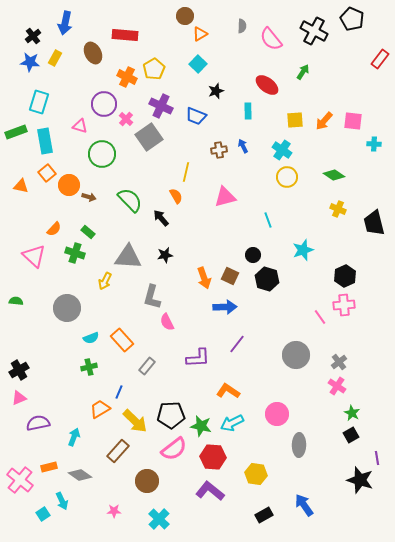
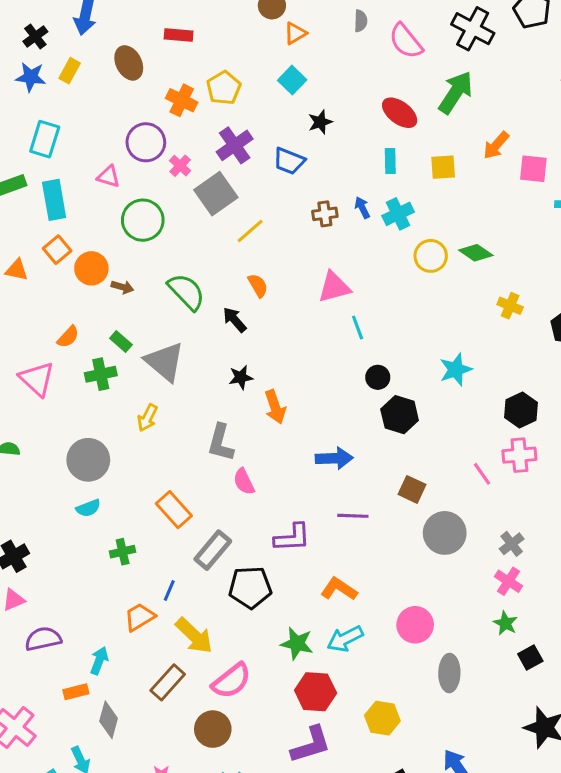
red rectangle: (125, 35) -> (179, 35), size x0.7
green arrow: (303, 72) -> (456, 92), size x1.8
purple cross: (161, 106) -> (235, 145), turned 30
cyan rectangle: (248, 111) -> (390, 161), moved
orange arrow: (324, 121) -> (496, 145), moved
cyan cross: (282, 150) -> (398, 214), moved, turned 30
yellow line: (186, 172) -> (250, 231), moved, turned 36
green diamond: (334, 175) -> (476, 253), moved
cyan line: (268, 220) -> (358, 328), moved
green cross: (75, 253) -> (101, 374), turned -30
gray triangle: (128, 257) -> (165, 362), moved, turned 36
brown square: (230, 276) -> (412, 489), moved
orange arrow: (204, 278) -> (275, 407), moved
cyan semicircle: (91, 338) -> (88, 508), moved
purple line: (237, 344) -> (353, 516), turned 54
gray rectangle: (147, 366) -> (213, 550), size x1.4
green star: (352, 413) -> (505, 623), moved
black pentagon: (171, 415) -> (250, 587), moved
pink semicircle: (174, 449) -> (231, 681), moved
orange rectangle: (49, 467) -> (76, 692), moved
gray diamond: (80, 475) -> (109, 720), turned 70
purple L-shape: (210, 491) -> (311, 745), turned 124

